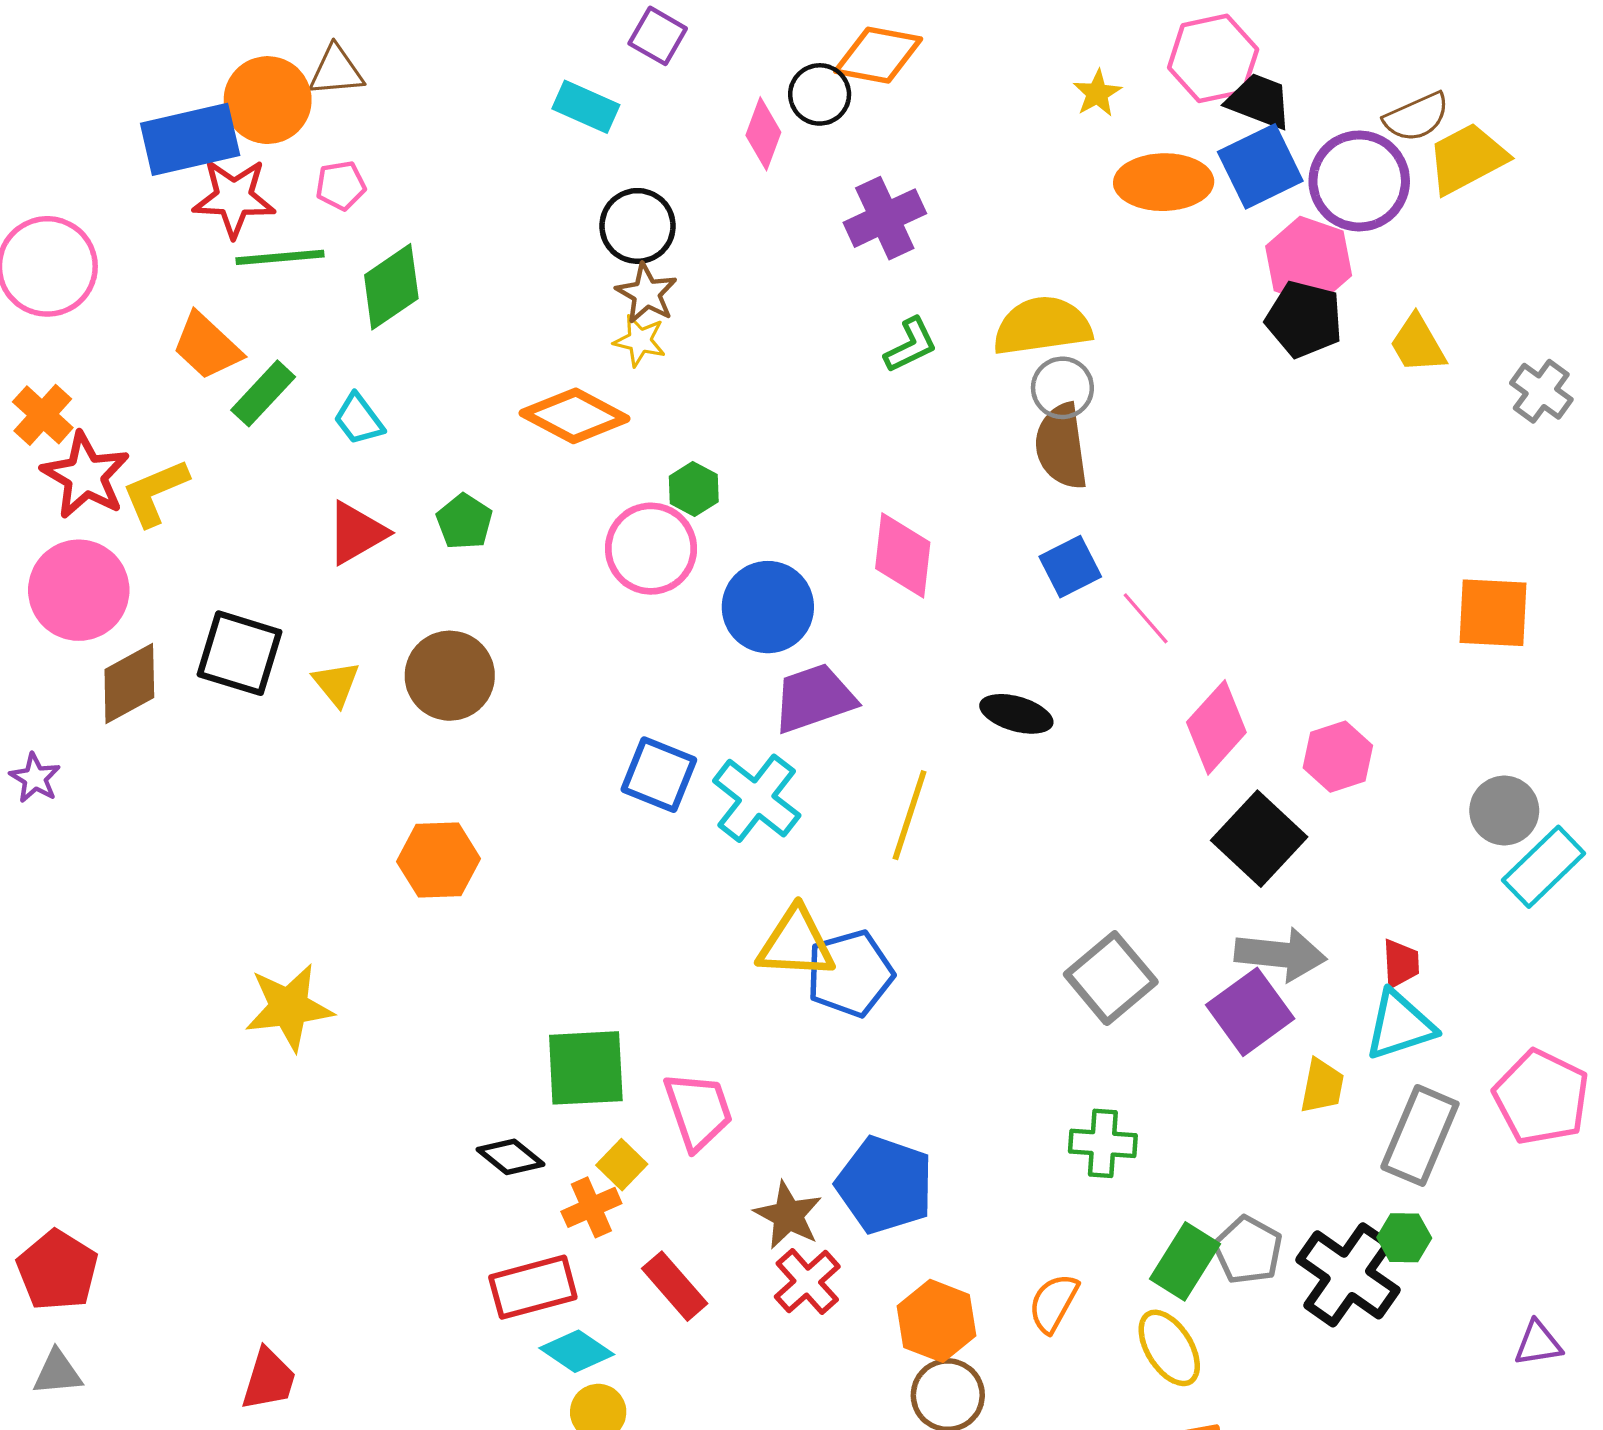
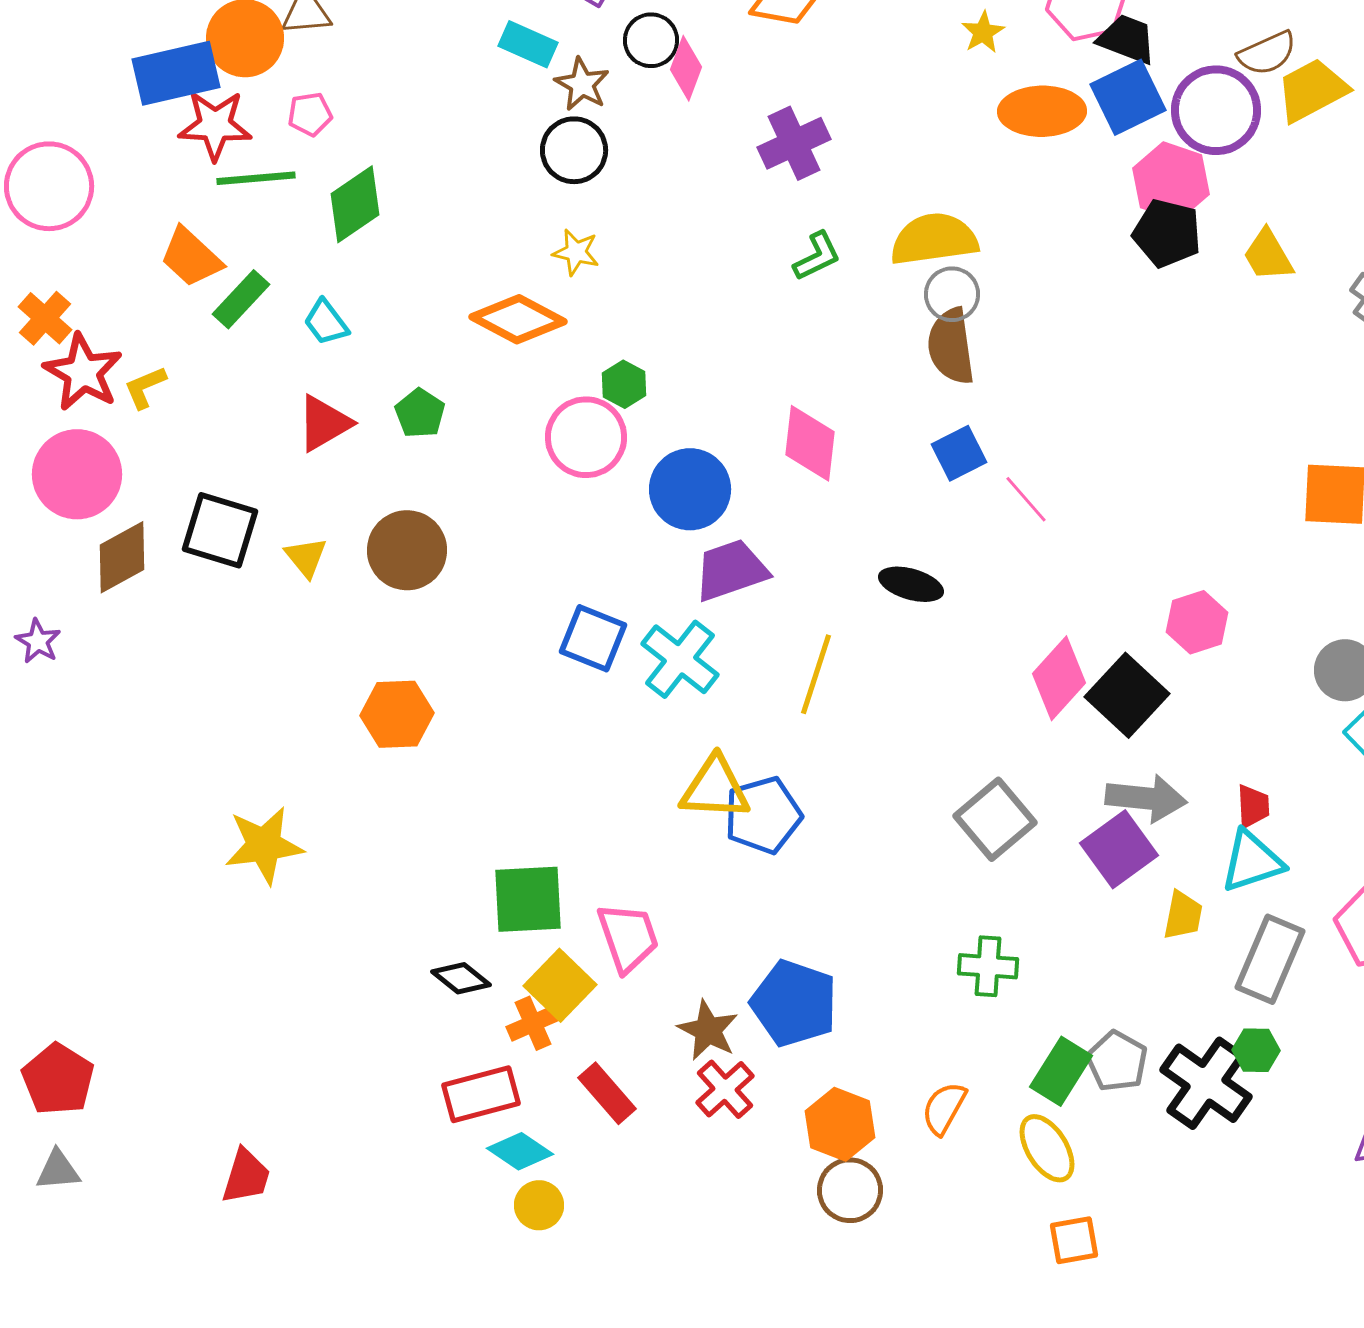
black circle: (820, 94) -> (651, 40), moved
brown star: (646, 293) -> (582, 84), moved
yellow L-shape: (155, 492) -> (145, 387), size x0.7
pink diamond: (1216, 727) -> (1059, 678), moved
yellow square: (622, 1165) -> (560, 985), size x1.6

